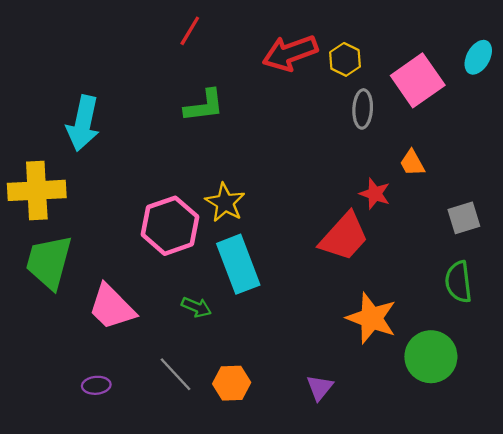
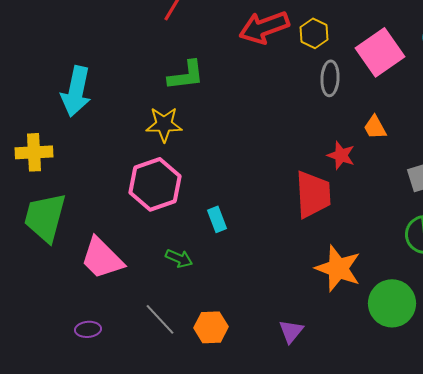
yellow cross: (37, 190) -> (34, 152), size x0.7
yellow star: (225, 203) -> (164, 124), moved, turned -30
red trapezoid: (344, 237) -> (313, 194), turned -45
cyan rectangle: (238, 264) -> (217, 219), size x0.5

